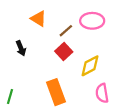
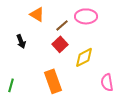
pink semicircle: (102, 93) -> (107, 82), moved

